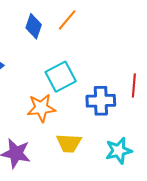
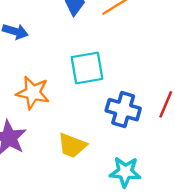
orange star: (41, 108) -> (33, 93), moved

